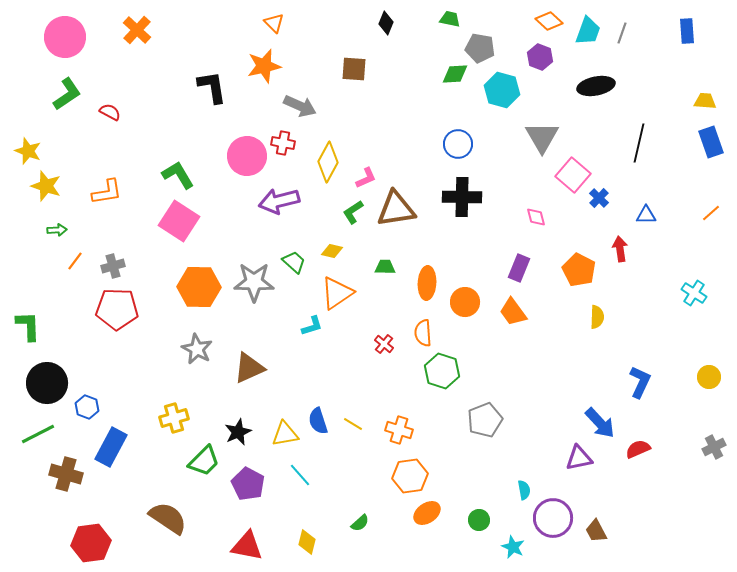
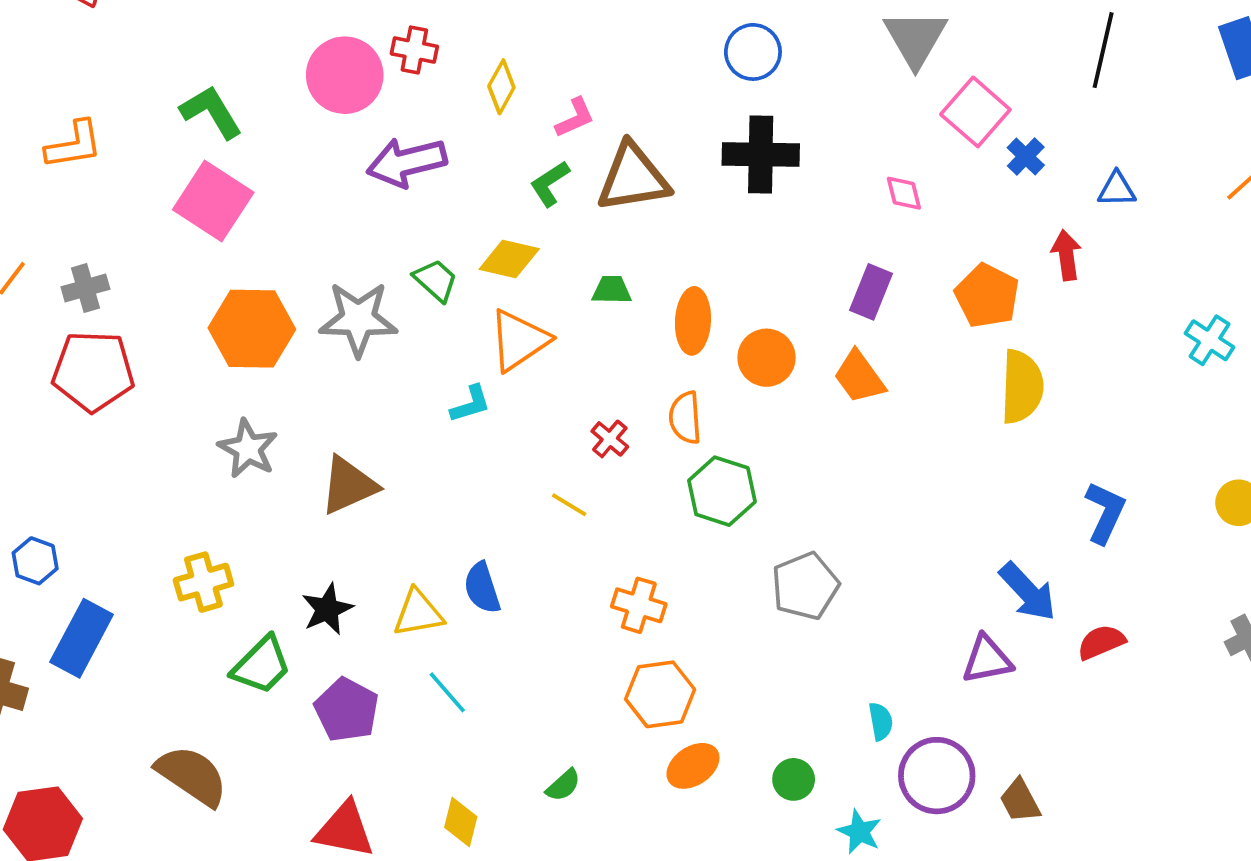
yellow diamond: (328, 162) -> (501, 87), size x0.7
yellow diamond: (332, 251) -> (509, 259), size x1.4
yellow semicircle: (597, 317) -> (1022, 387), size x1.6
yellow line: (353, 424) -> (569, 505), moved

